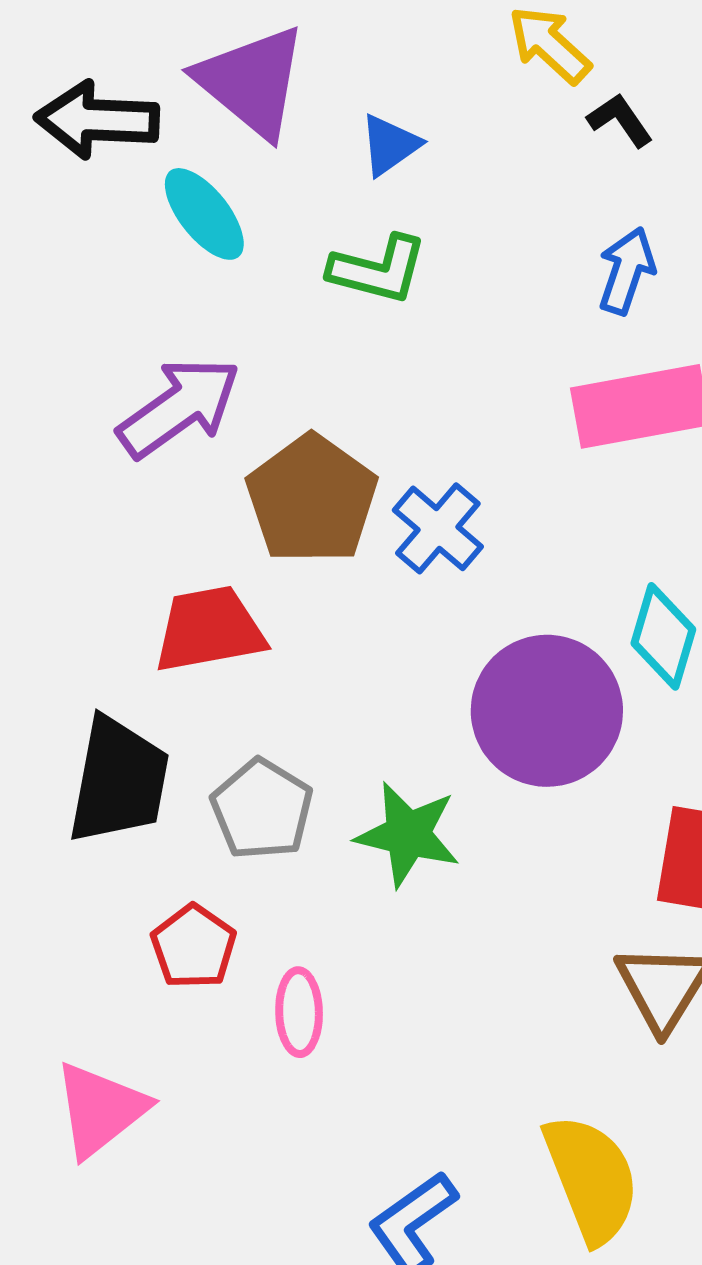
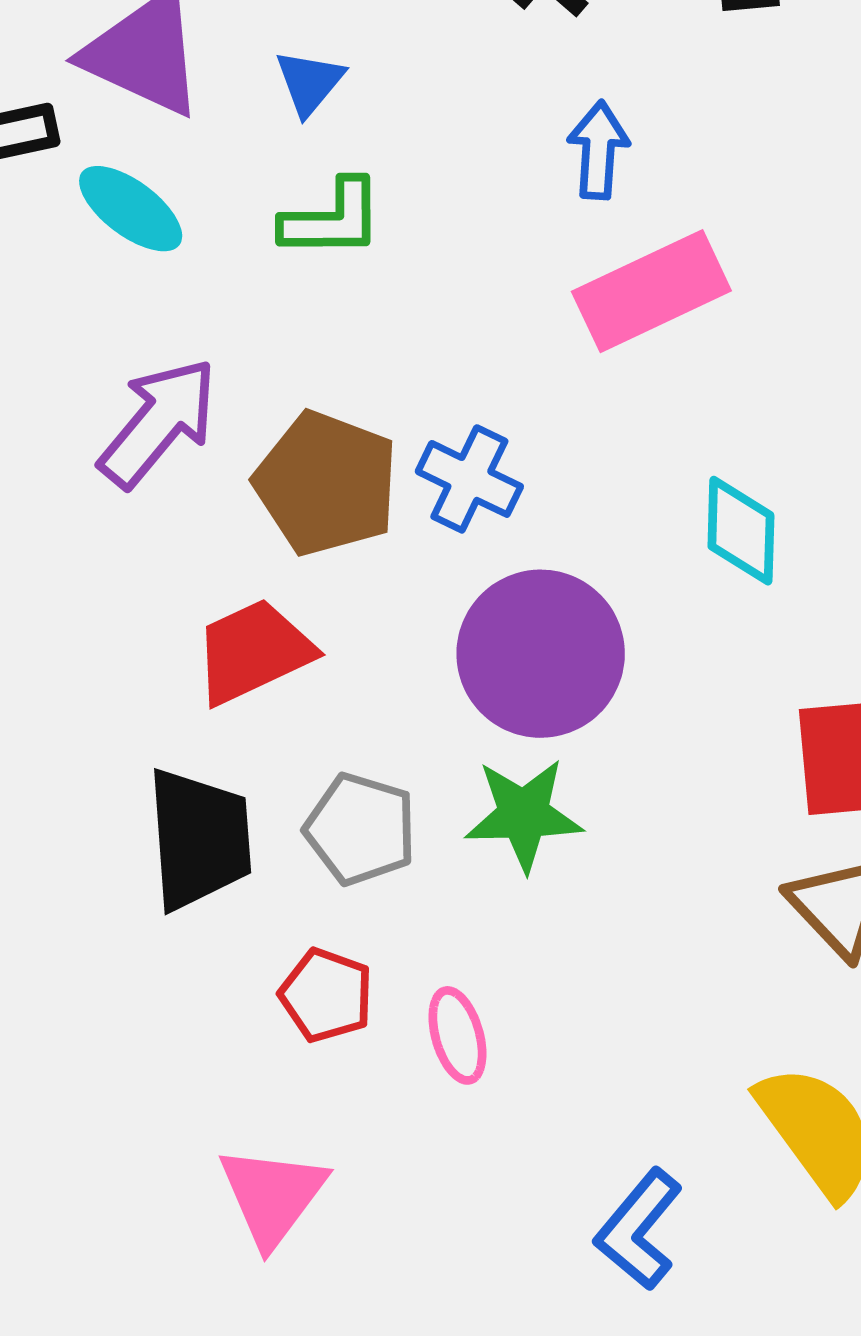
purple circle: (547, 711) -> (541, 654), moved

